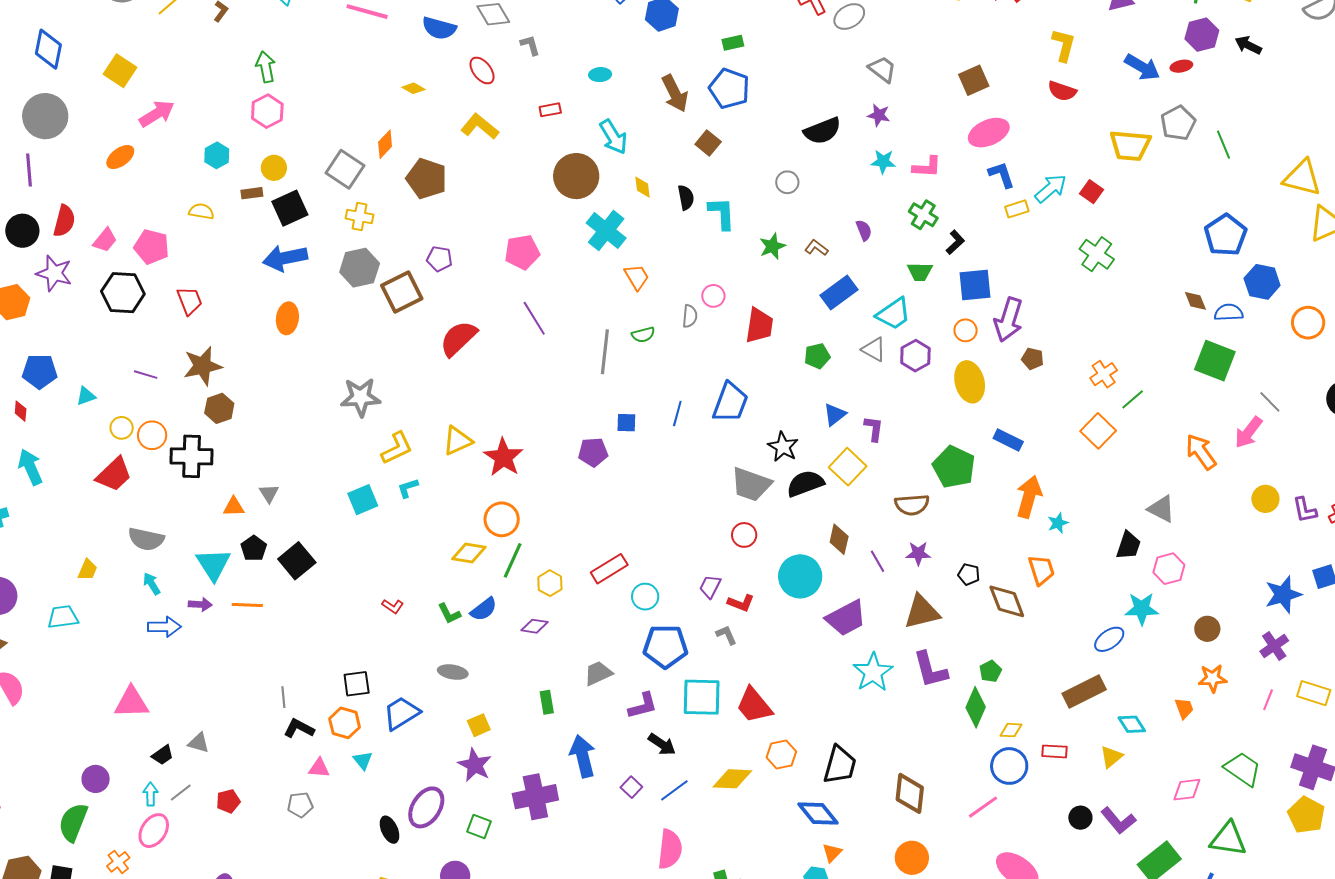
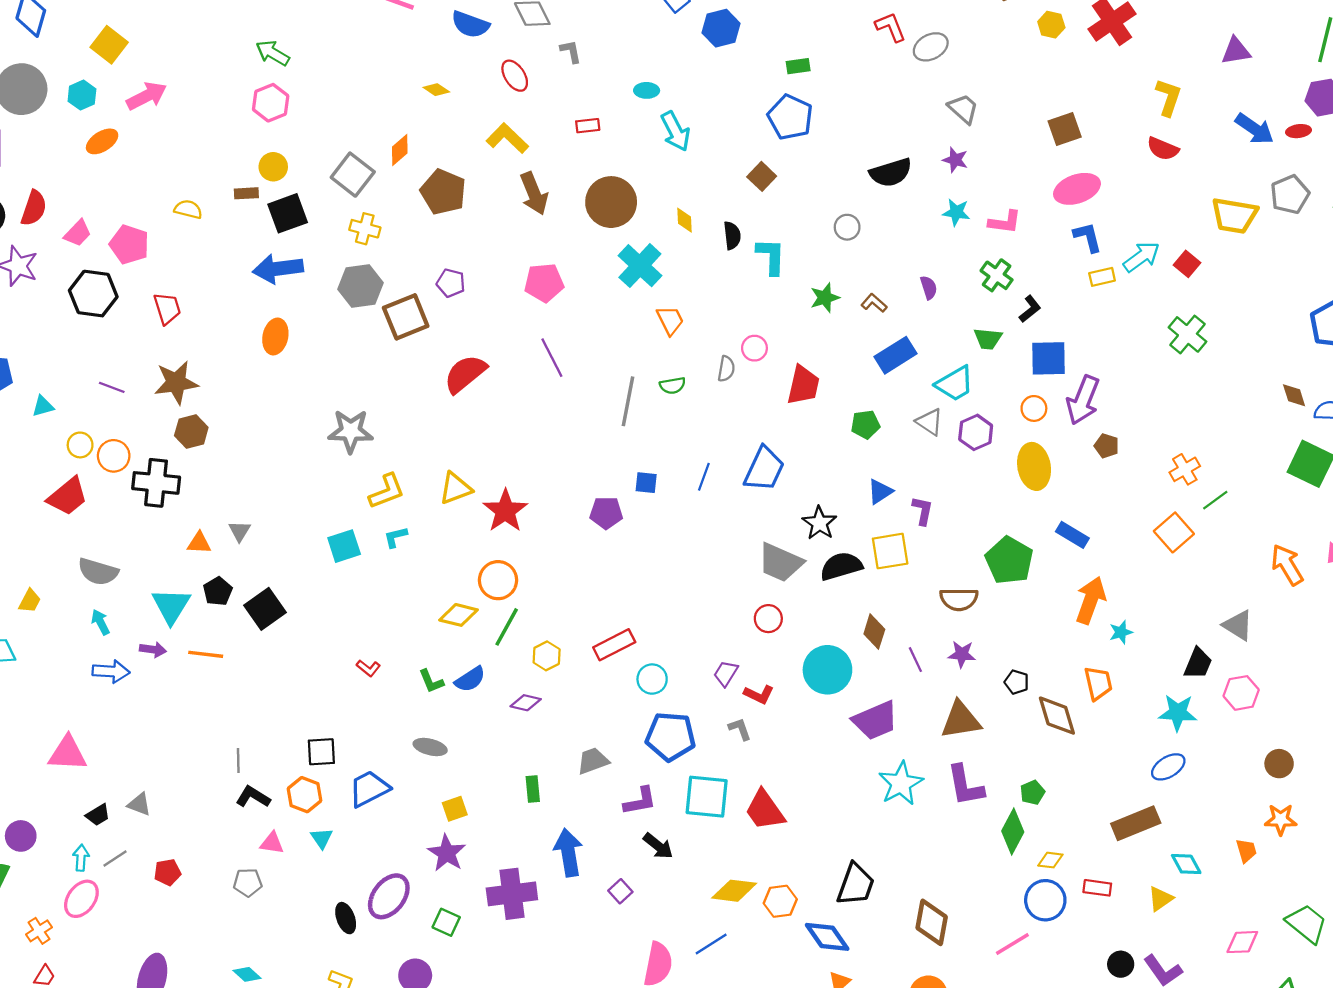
green arrow: (266, 67) -> (273, 53), turned -52
brown arrow: (675, 93) -> (534, 193), moved
cyan arrow: (613, 137) -> (675, 131), moved
cyan hexagon: (217, 155) -> (82, 95), moved
yellow square: (848, 467) -> (890, 551), turned 33
cyan star: (1142, 609) -> (1178, 713), moved
orange hexagon: (781, 754) -> (780, 901), moved
blue line: (674, 790) -> (711, 944), moved

